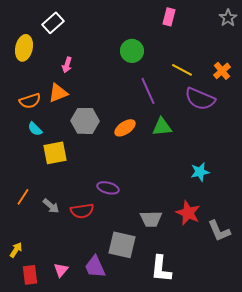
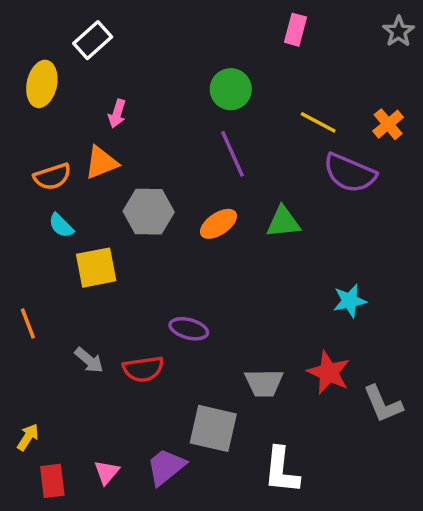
purple line: (148, 91) -> (232, 154), moved
orange line: (23, 197) -> (28, 324), moved, turned -54
purple trapezoid: (95, 267) -> (166, 467), turned 75

